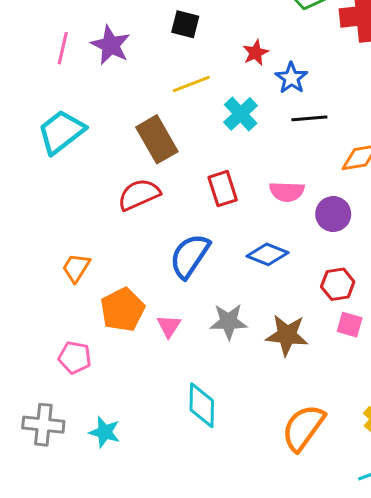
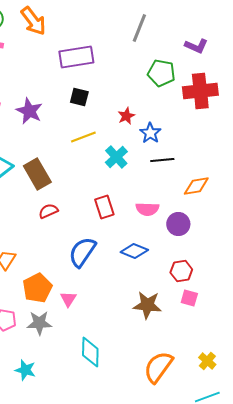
brown rectangle: (157, 139) -> (37, 174), moved
red semicircle: (139, 195) -> (48, 211), size x0.7
gray star: (229, 322) -> (39, 323), moved

